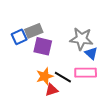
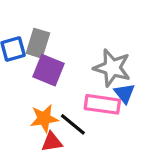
gray rectangle: (34, 31) -> (38, 43), turned -60
pink rectangle: (86, 73) -> (102, 104), moved

